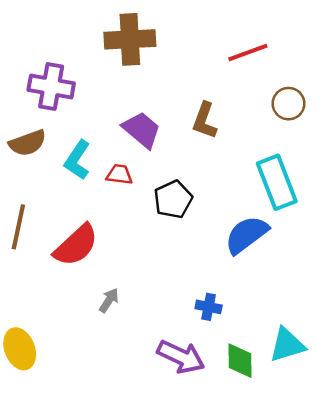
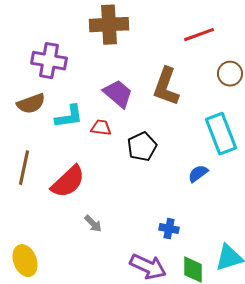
brown L-shape: (205, 121) -> (166, 87), size x1.4
cyan L-shape: (77, 160) -> (69, 117), turned -132
blue semicircle: (247, 235) -> (198, 174), size x0.6
gray arrow: (109, 300) -> (93, 224), turned 102

